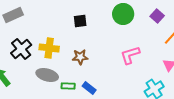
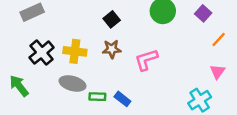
black square: (80, 21) -> (112, 19), turned -32
pink L-shape: (130, 55) -> (146, 60), moved
brown star: (80, 57) -> (112, 49), moved

